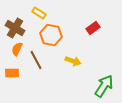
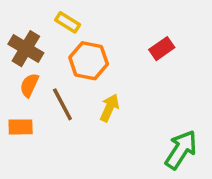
yellow arrow: (73, 61) -> (109, 108), moved, turned -84

